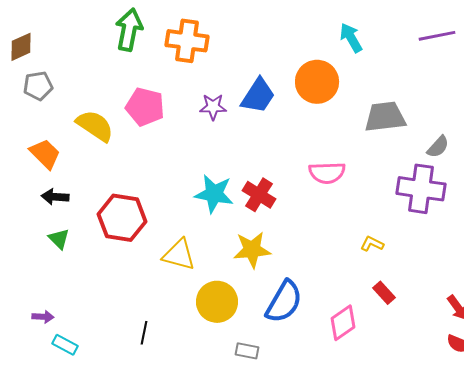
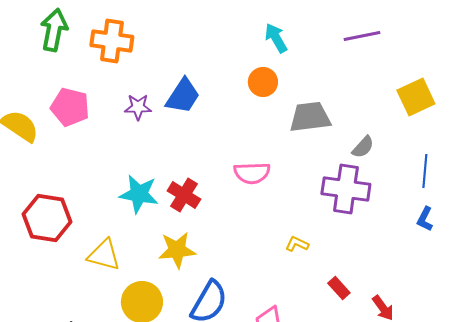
orange circle: (317, 82) -> (263, 82), moved, size x0.7
red rectangle: (384, 293) -> (339, 288), moved

